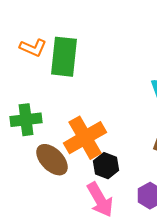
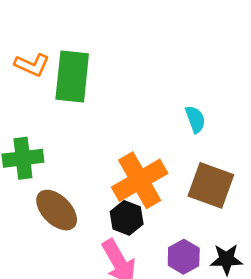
orange cross: (85, 138) -> (140, 180), moved

